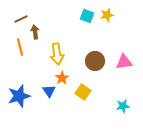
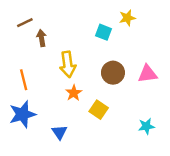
cyan square: (87, 16) -> (103, 32), moved
orange line: (20, 47) -> (24, 80), moved
blue triangle: (49, 91) -> (59, 132), moved

